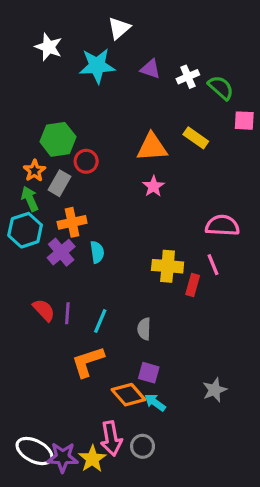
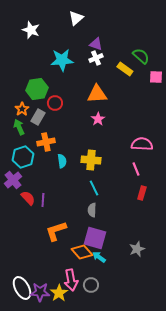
cyan star: (97, 66) -> (62, 60), moved
white cross: (188, 77) -> (96, 58), moved
yellow rectangle: (196, 138) -> (125, 69), moved
cyan hexagon: (25, 230) -> (23, 157), moved
purple cross: (61, 252) -> (13, 180), moved
yellow cross: (168, 266) -> (91, 160), moved
red rectangle: (193, 285) -> (142, 193), moved
cyan line: (100, 321) -> (94, 188), moved, turned -49
purple square: (149, 373) -> (95, 238), size x1.6
white ellipse: (34, 451) -> (22, 288), turned 35

